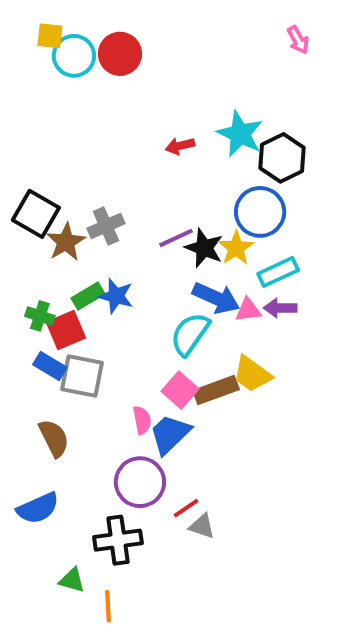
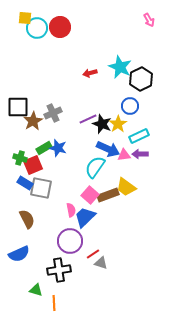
blue circle: (260, 212) -> (130, 106), size x0.7
black square: (36, 214) -> (18, 107), turned -30

